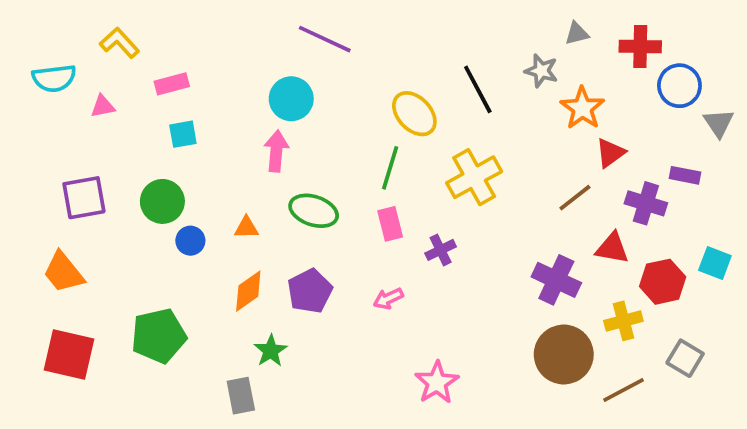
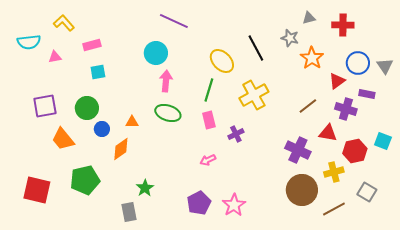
blue circle: (679, 86) -> (358, 63), moved
pink arrow: (276, 151) -> (166, 81), moved
red triangle: (610, 153) -> (337, 81), moved
orange trapezoid: (63, 272) -> (63, 139), moved
orange diamond: (248, 291) -> (121, 149), moved
purple pentagon: (310, 291) -> (199, 203), moved

